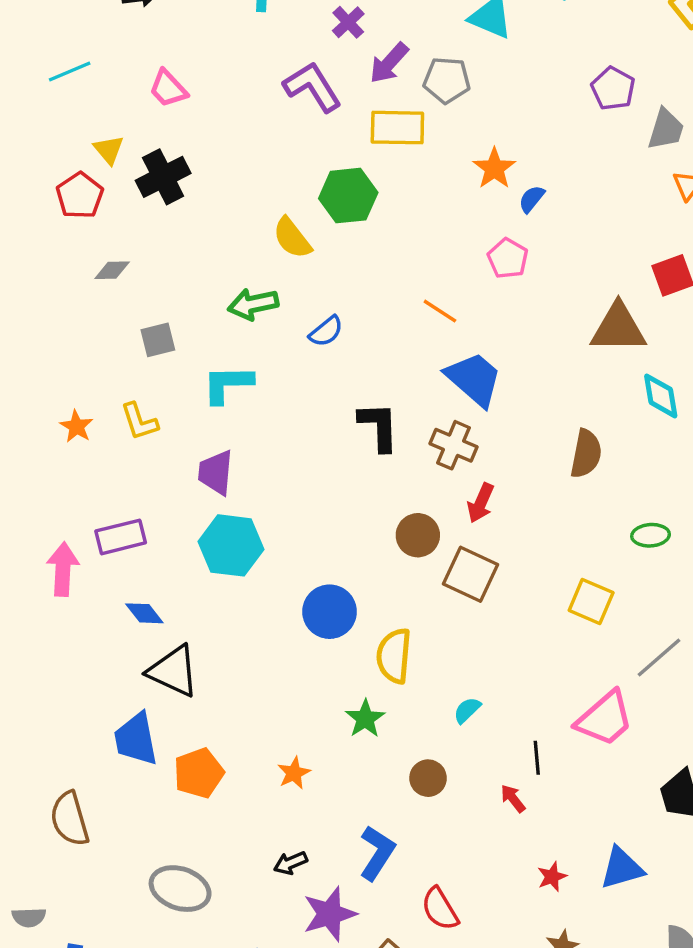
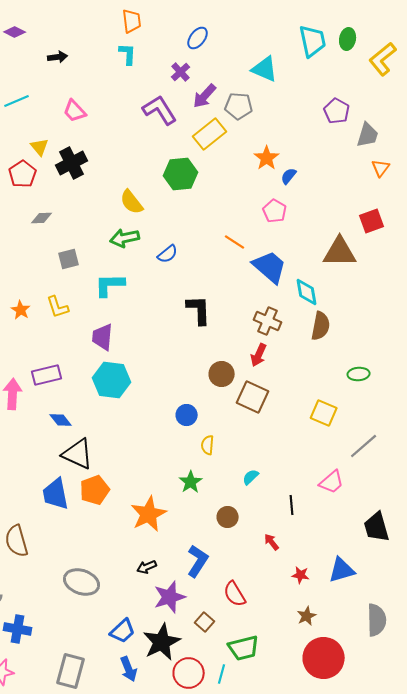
yellow rectangle: (397, 128) -> (210, 134), turned -40
yellow semicircle: (292, 238) -> (132, 202), moved
blue trapezoid: (474, 379) -> (270, 267), moved
cyan diamond: (661, 396) -> (307, 292), moved
brown cross: (454, 445) -> (268, 321), moved
blue circle: (330, 612) -> (187, 415), moved, size x0.7
yellow semicircle: (394, 656) -> (208, 445), size x0.6
pink trapezoid: (605, 719) -> (332, 482), size x0.7
orange pentagon: (199, 773) -> (95, 490), moved
orange star: (294, 773) -> (149, 514), size x1.8
red arrow: (513, 798) -> (272, 542), moved
red star: (552, 877) -> (301, 575), turned 30

